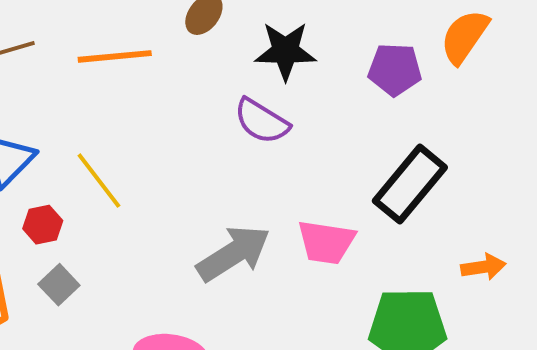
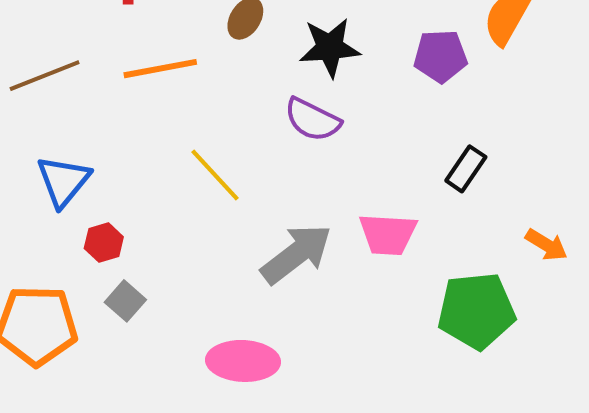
yellow line: (99, 181) -> (215, 175), moved
black rectangle: (410, 184) -> (466, 169), size x0.6
orange arrow: (483, 267) -> (546, 245), turned 45

